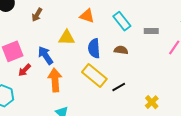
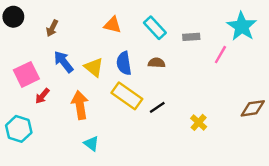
yellow triangle: (67, 38) -> (94, 67), moved, turned 42
blue arrow: (45, 55) -> (64, 62), moved

